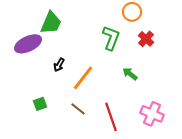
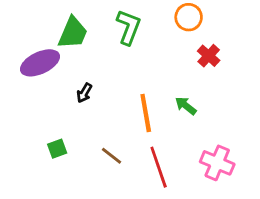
green L-shape: (111, 38) -> (129, 27), moved
orange line: (83, 78) -> (146, 113), moved, turned -48

